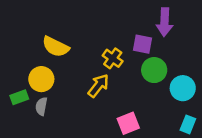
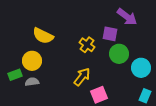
purple arrow: (165, 22) -> (127, 17), turned -55
yellow arrow: (98, 86) -> (82, 77), moved
gray semicircle: (41, 106) -> (32, 82), turned 72

